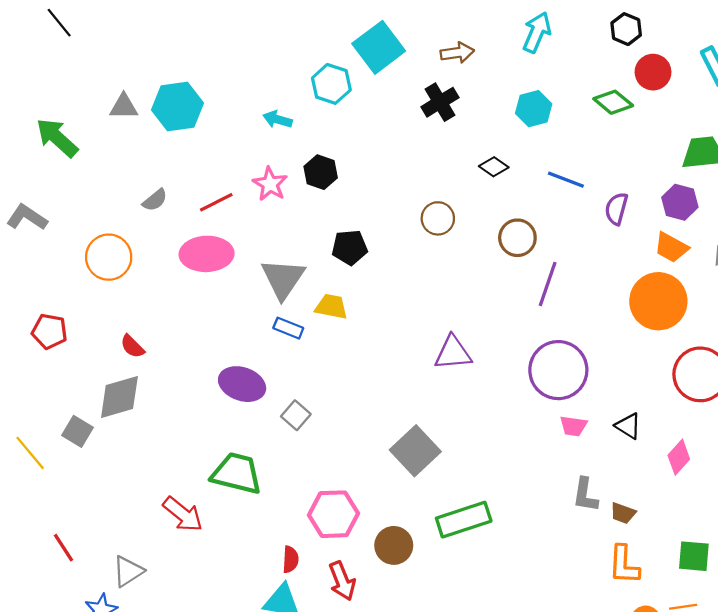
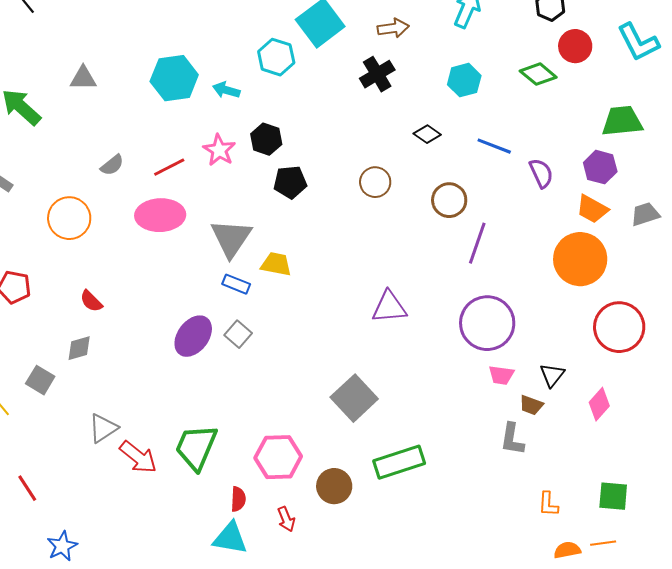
cyan hexagon: (178, 107) -> (174, 78), moved
purple semicircle: (616, 209) -> (541, 173), turned 140
black pentagon: (350, 247) -> (290, 182), moved
purple ellipse: (242, 384) -> (193, 336), turned -72
gray diamond: (119, 397) -> (79, 348), size x0.6
gray square: (296, 415) -> (238, 334), moved
black triangle: (628, 426) -> (552, 375), turned 36
green trapezoid: (237, 473) -> (196, 447), moved, turned -81
brown trapezoid: (623, 513) -> (531, 405), moved
orange L-shape: (624, 565) -> (548, 504), size x0.7
gray triangle: (128, 571) -> (103, 428), moved
red arrow: (342, 581) -> (286, 519), size x0.7

